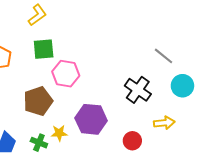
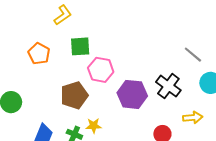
yellow L-shape: (37, 15) -> (63, 15), moved
purple hexagon: (91, 119) -> (132, 94), moved

